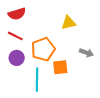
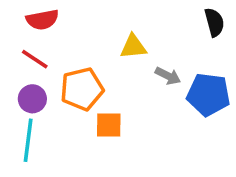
gray arrow: (86, 53) -> (168, 76), moved
cyan line: (37, 80) -> (28, 140), moved

